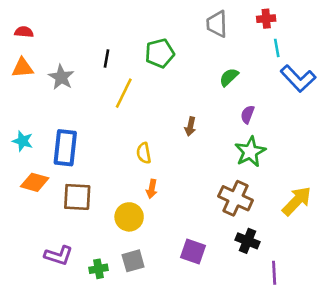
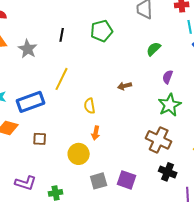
yellow line: (124, 93) -> (62, 79), moved
brown arrow: (190, 126) -> (125, 86), turned 64
blue rectangle: (65, 148) -> (31, 102), turned 64
brown square: (77, 197) -> (40, 139), size x0.6
gray square: (133, 261) -> (99, 181), moved

